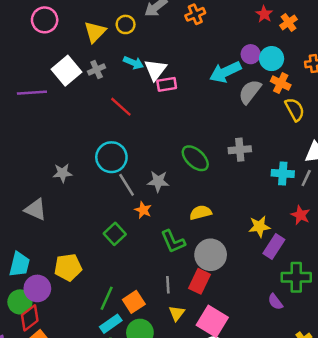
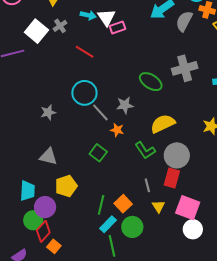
gray cross: (240, 150) -> (185, 68), size x1.4
gray triangle: (36, 209) -> (48, 157), moved
yellow semicircle: (200, 213) -> (163, 124), size x1.4

